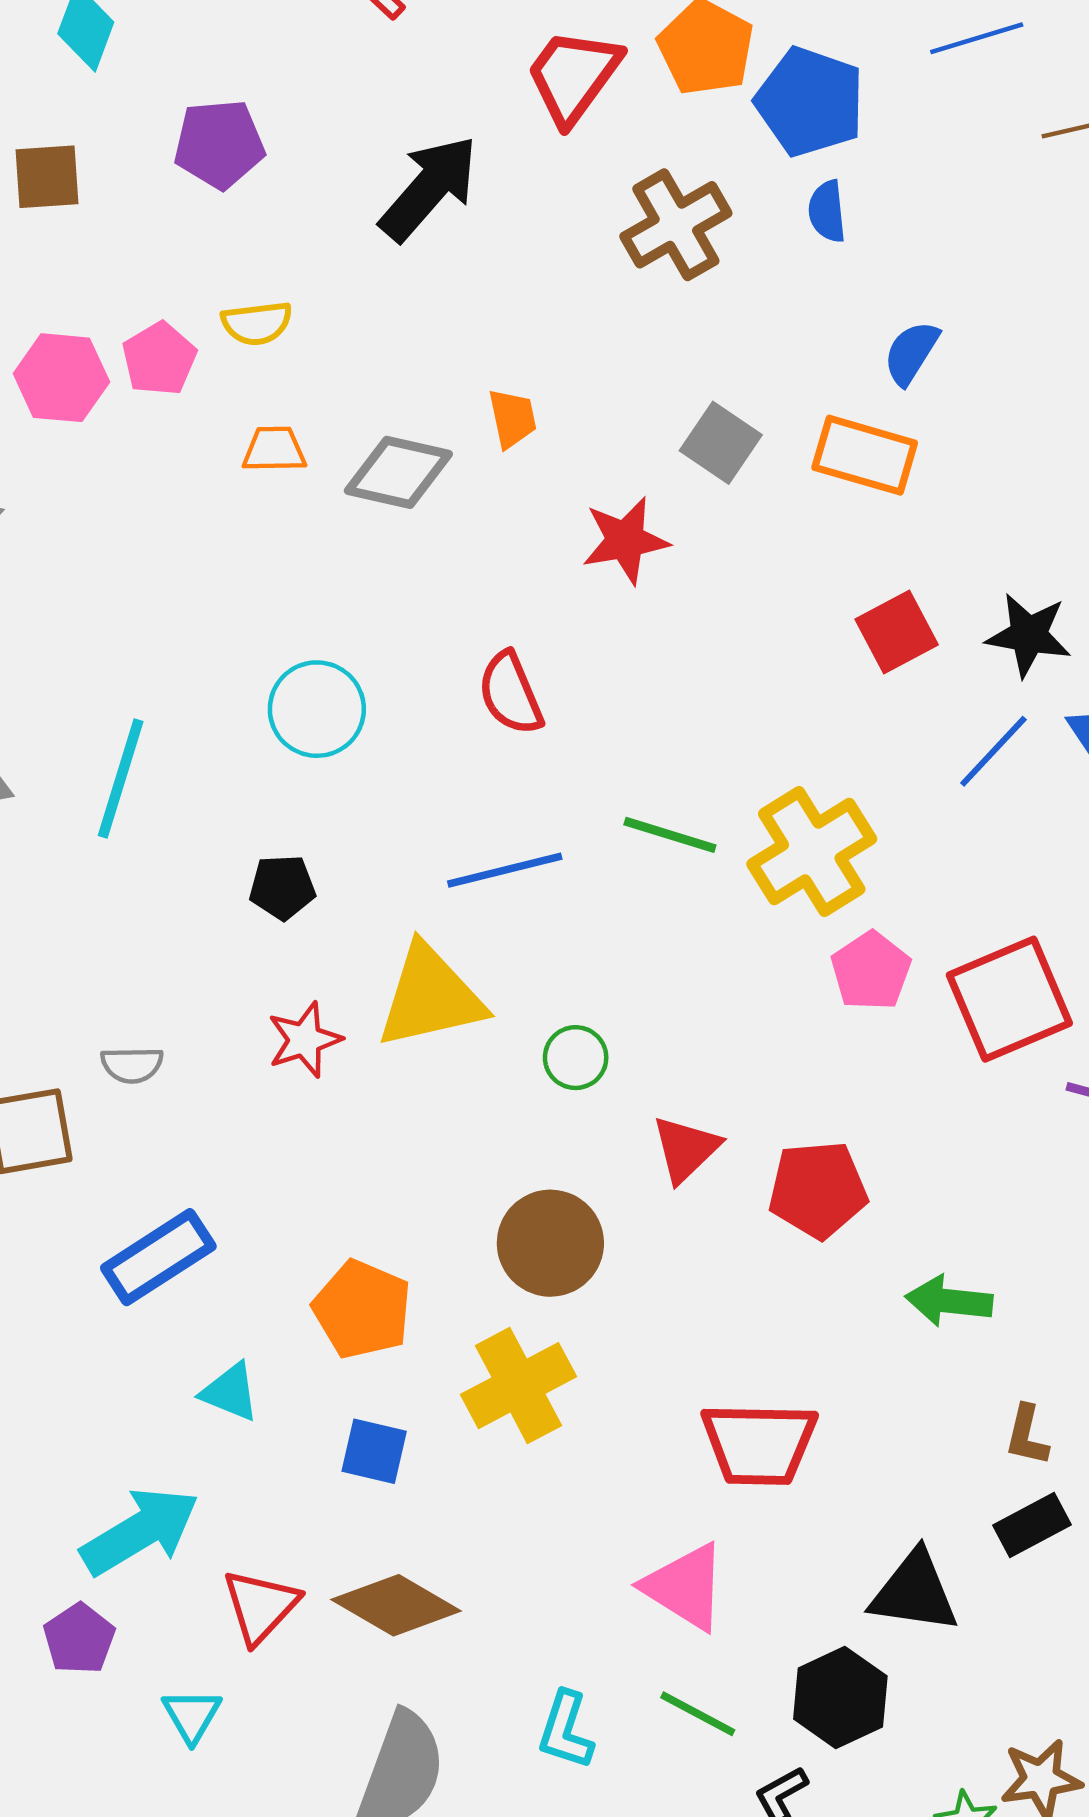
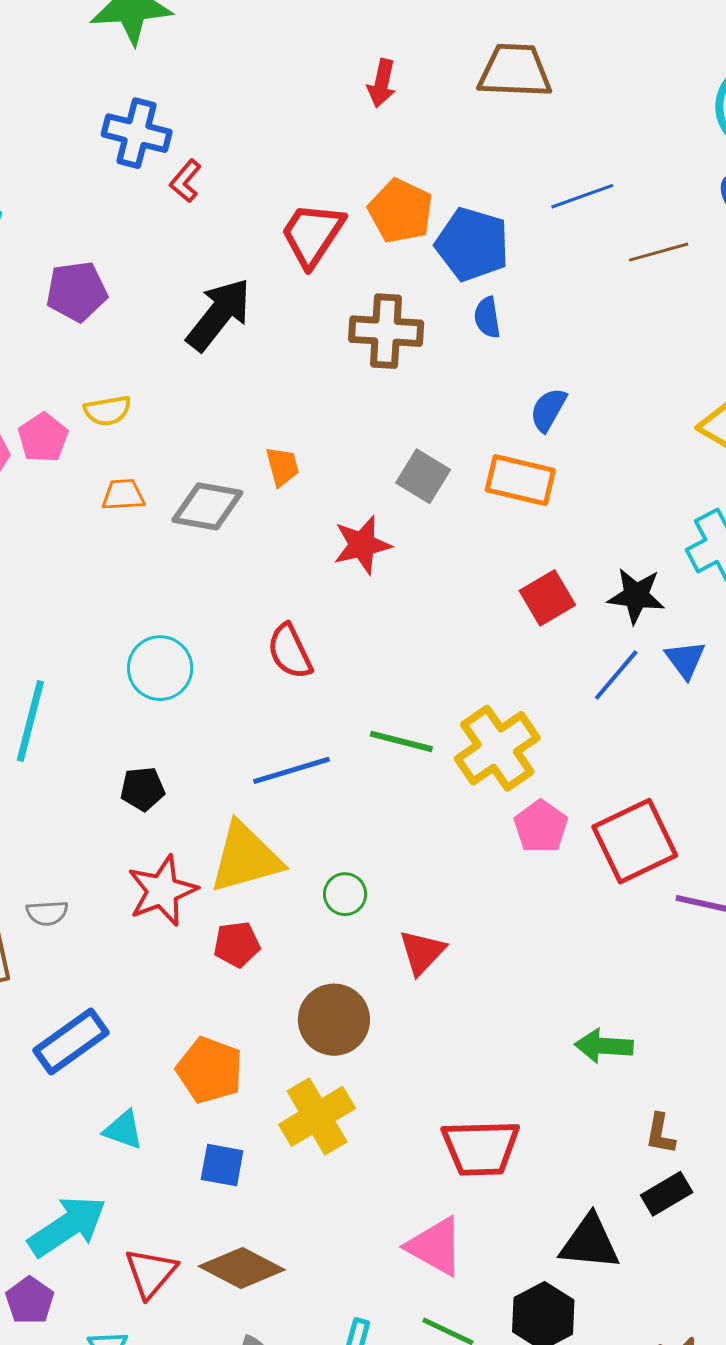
brown cross: (676, 225) -> (386, 331), turned 36
red star: (305, 1040) -> (162, 891), size x1.4
red pentagon: (818, 1190) -> (237, 944), moved, size x0.7

